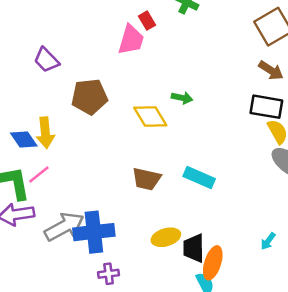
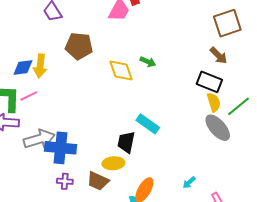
blue diamond: (24, 140) -> (23, 68), turned -75
brown trapezoid: (146, 179) -> (98, 181), moved
black trapezoid: (194, 248) -> (126, 142), moved

